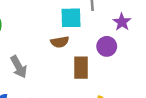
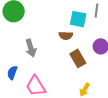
brown rectangle: (81, 68) -> (78, 58), turned -42

